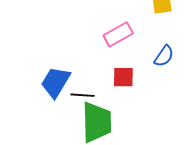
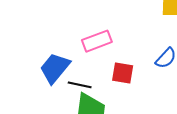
pink rectangle: (118, 34) -> (97, 41), moved

